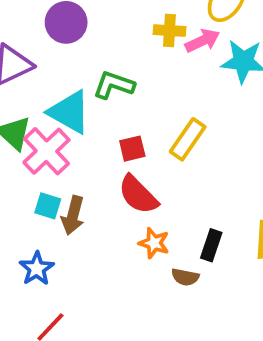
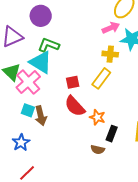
yellow cross: (169, 31) -> (110, 54), moved
green L-shape: (114, 85) -> (49, 45), moved
brown arrow: (73, 215) -> (41, 116), turned -30
orange star: (154, 243) -> (97, 117), moved

